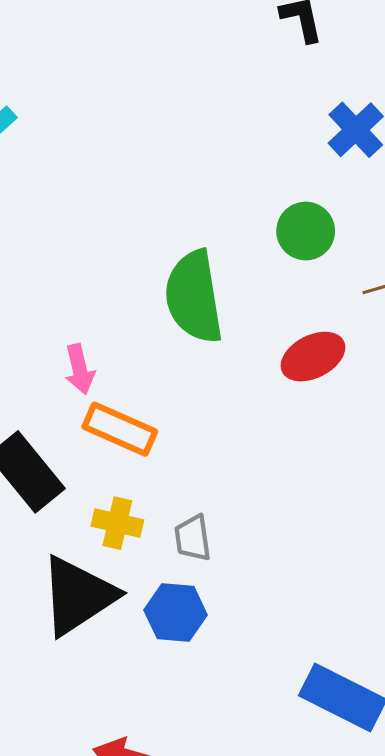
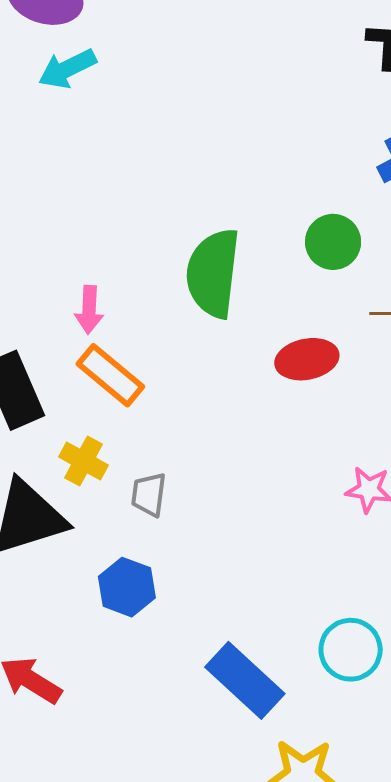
blue hexagon: (176, 613) -> (127, 587), moved

